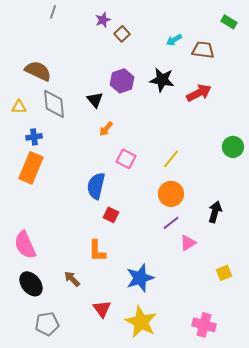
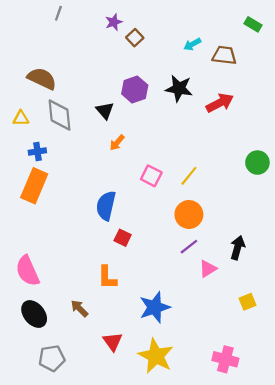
pink square: (126, 159) -> (151, 176), moved
black arrow: (215, 212) -> (238, 248), moved

